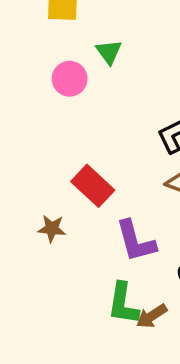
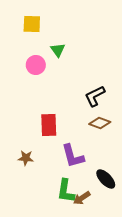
red rectangle: (93, 186) -> (49, 125), turned 45
brown star: (52, 229) -> (26, 158), moved

